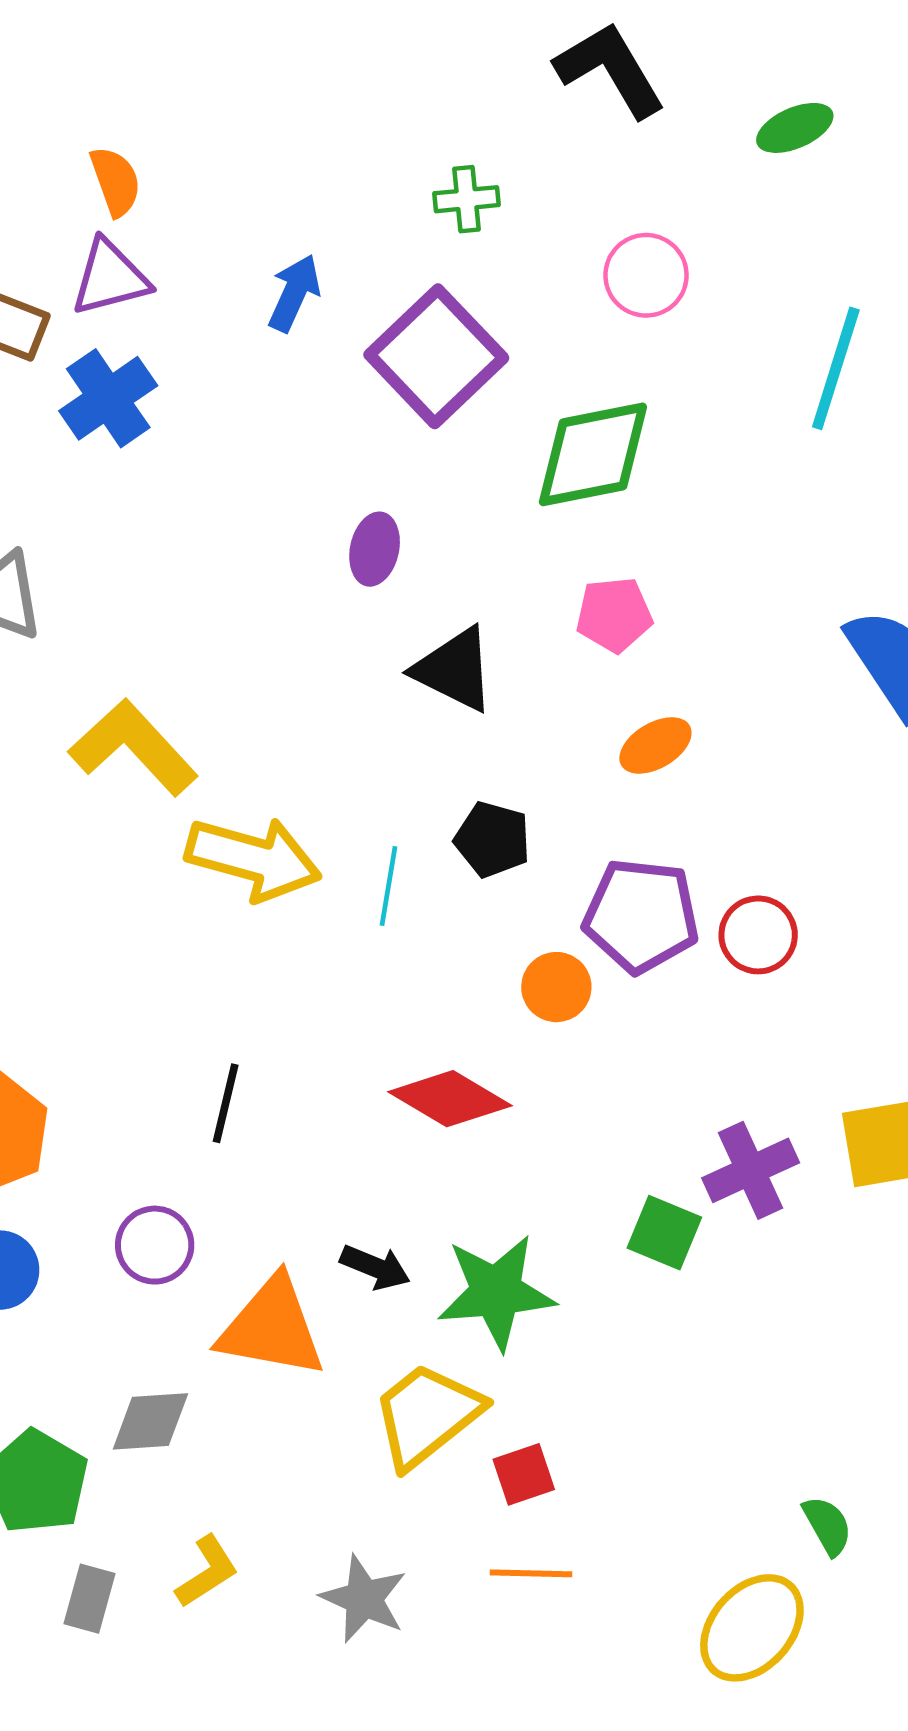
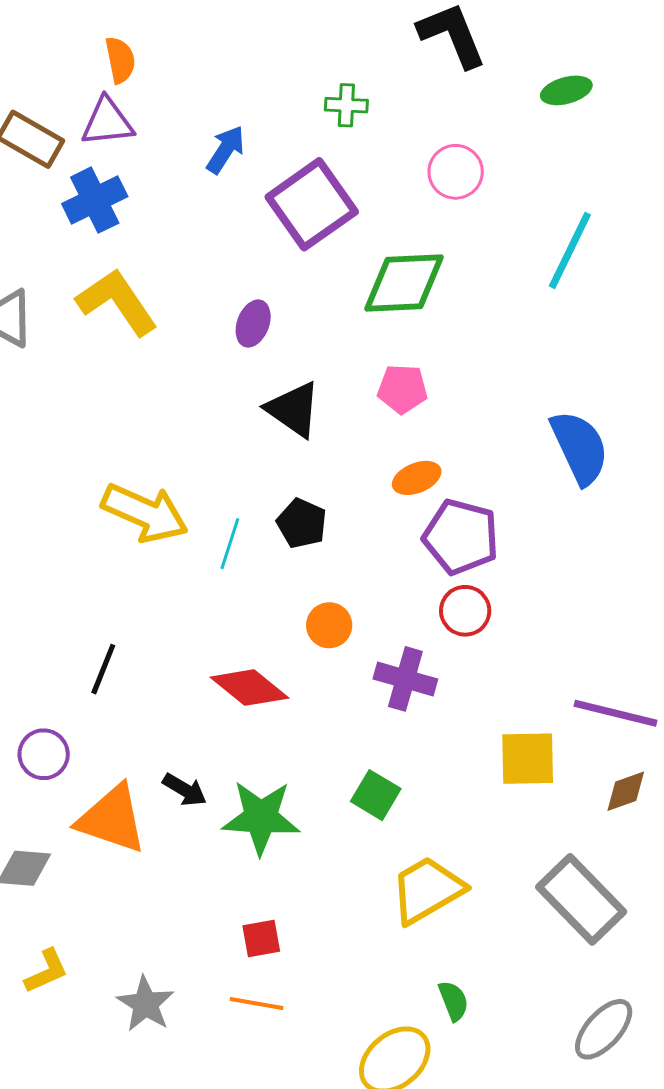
yellow L-shape: (133, 747) -> (117, 302), moved
purple pentagon: (641, 916) -> (461, 537), moved
purple cross: (751, 1170) -> (405, 679), moved, turned 32
yellow trapezoid: (427, 1415) -> (427, 890), moved

